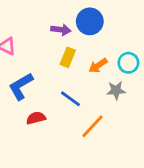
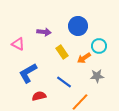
purple arrow: (61, 30) -> (44, 32), moved
yellow rectangle: (68, 57) -> (62, 52), turned -56
cyan circle: (128, 63) -> (99, 46), moved

